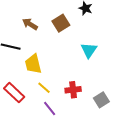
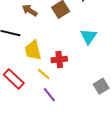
red cross: (73, 90) -> (59, 59), moved

